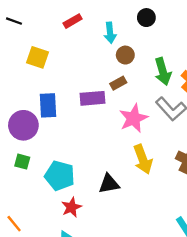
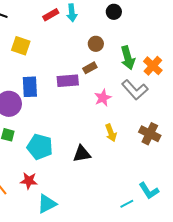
cyan arrow: (110, 33) -> (72, 13), moved
pink star: (133, 118) -> (103, 98), size x0.7
yellow arrow: (143, 159) -> (111, 133), size x0.7
red star: (71, 207) -> (29, 181), moved, turned 30

